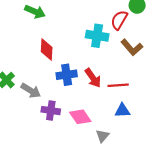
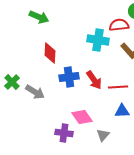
red semicircle: (119, 20) -> (119, 25), turned 54
purple cross: (51, 111) -> (64, 133), moved

